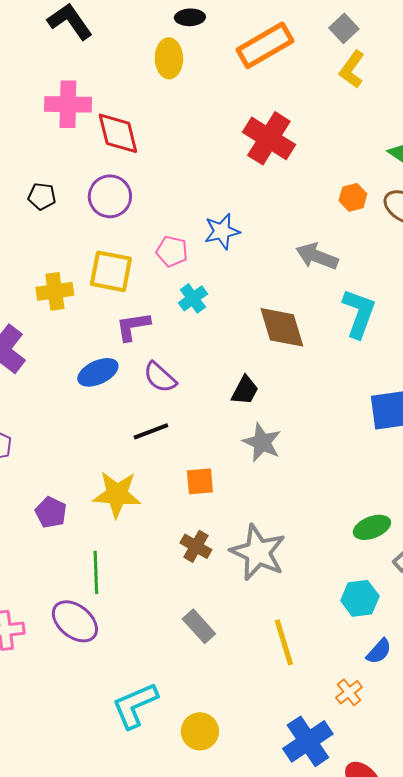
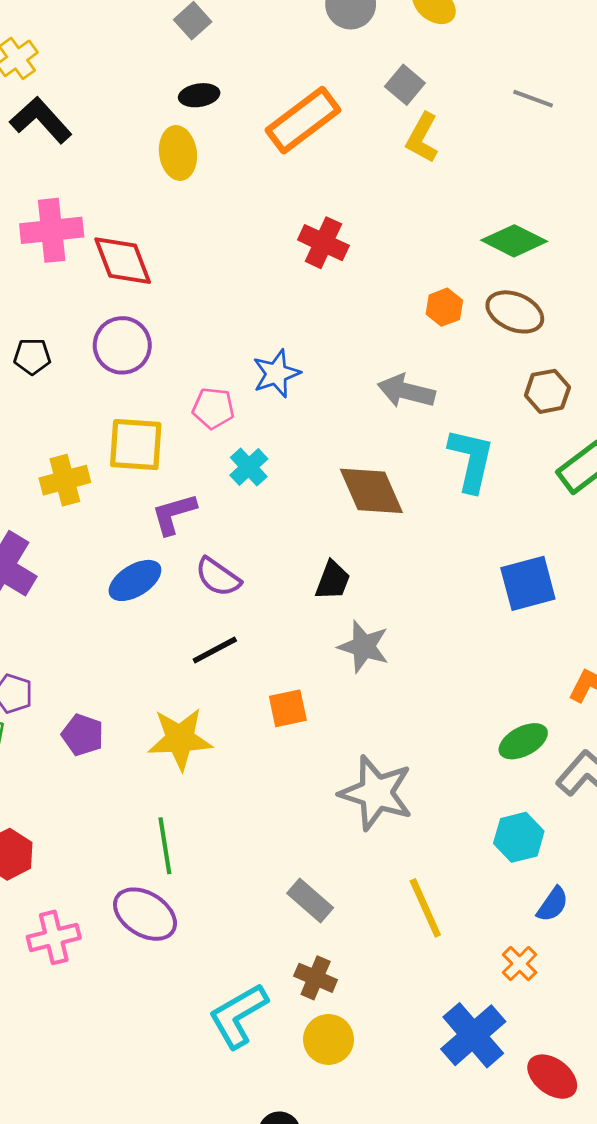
red cross: (269, 138) -> (323, 243), size x0.7
purple pentagon: (51, 512) -> (83, 735), moved
brown cross: (196, 546) -> (316, 978), moved

